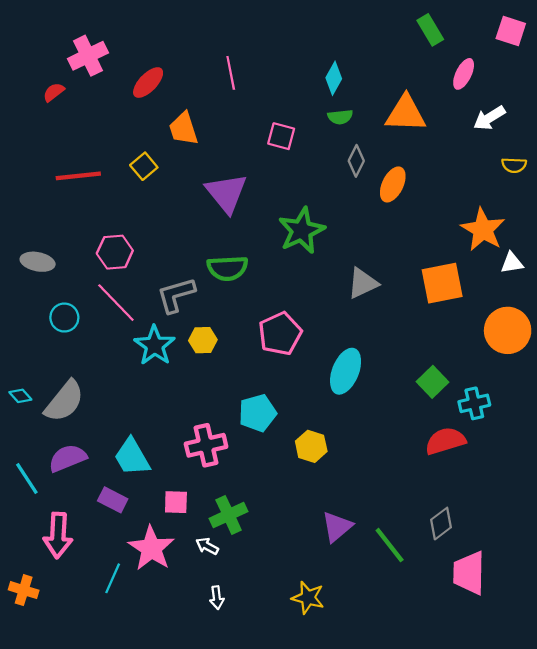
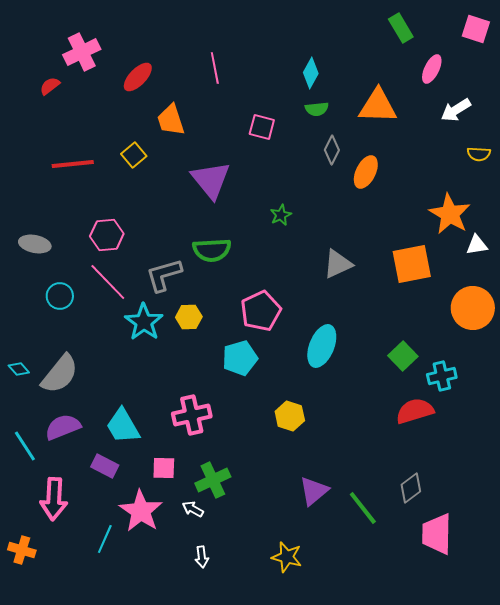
green star: (302, 231) -> (281, 215), size x0.5
cyan pentagon: (258, 413) -> (240, 358), moved

